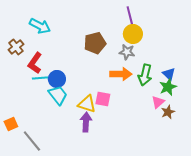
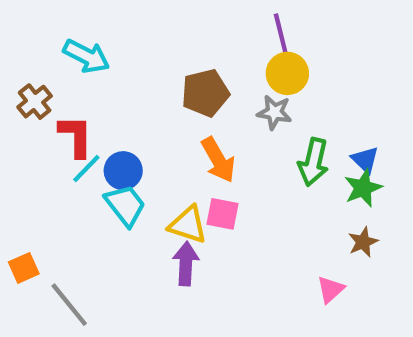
red L-shape: (35, 63) -> (76, 136), turned 145
orange arrow: (121, 74) -> (218, 160), moved, turned 60
cyan line: (40, 78) -> (86, 168), turned -42
pink triangle: (158, 102) -> (331, 289), moved

